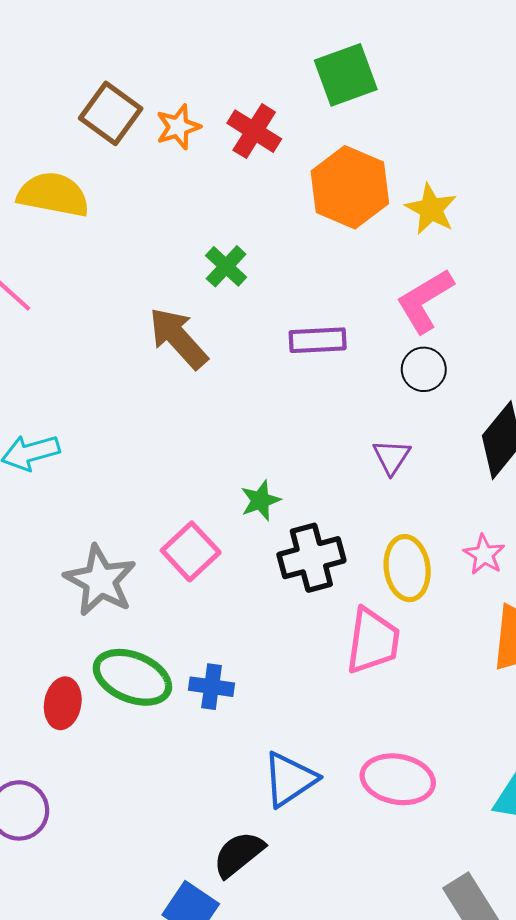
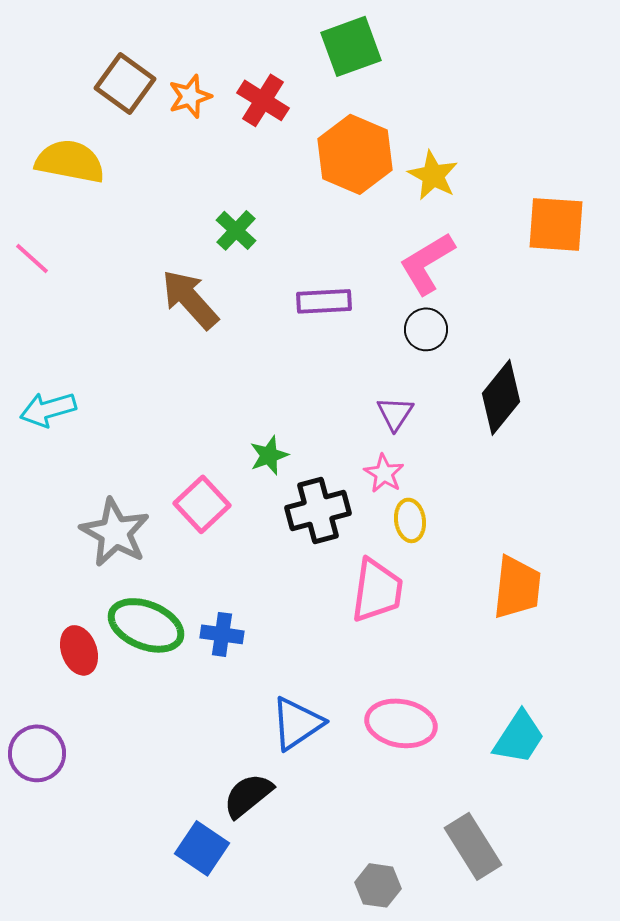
pink star: (484, 555) -> (384, 473), moved
yellow ellipse: (407, 568) -> (410, 520), size x0.7
red ellipse: (63, 703) -> (79, 650), turned -30

